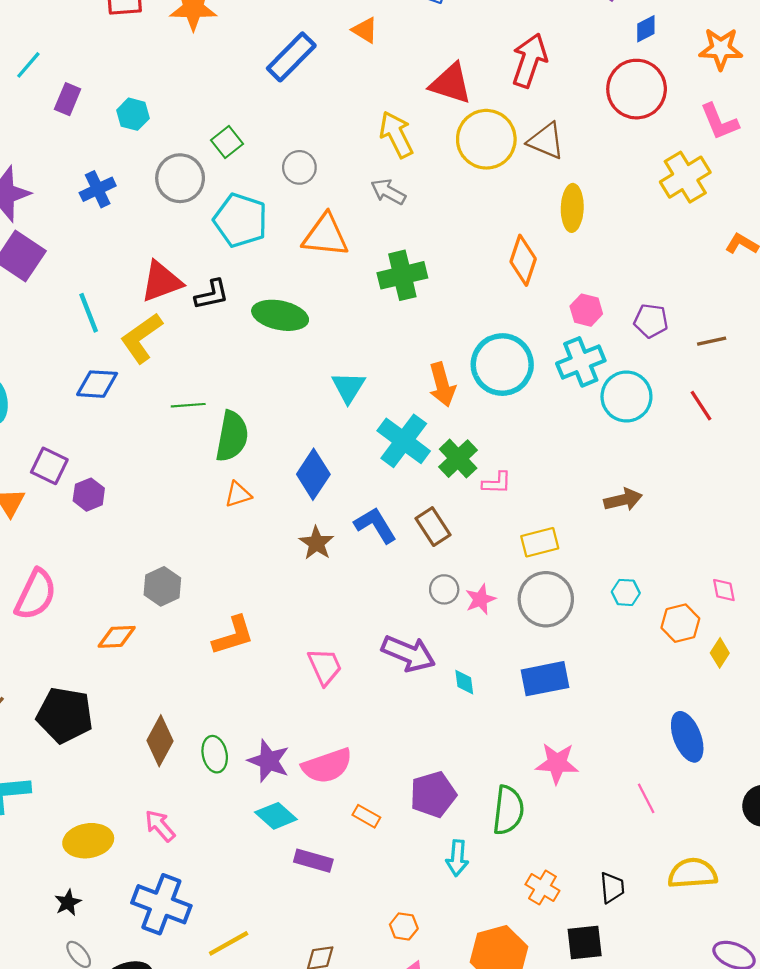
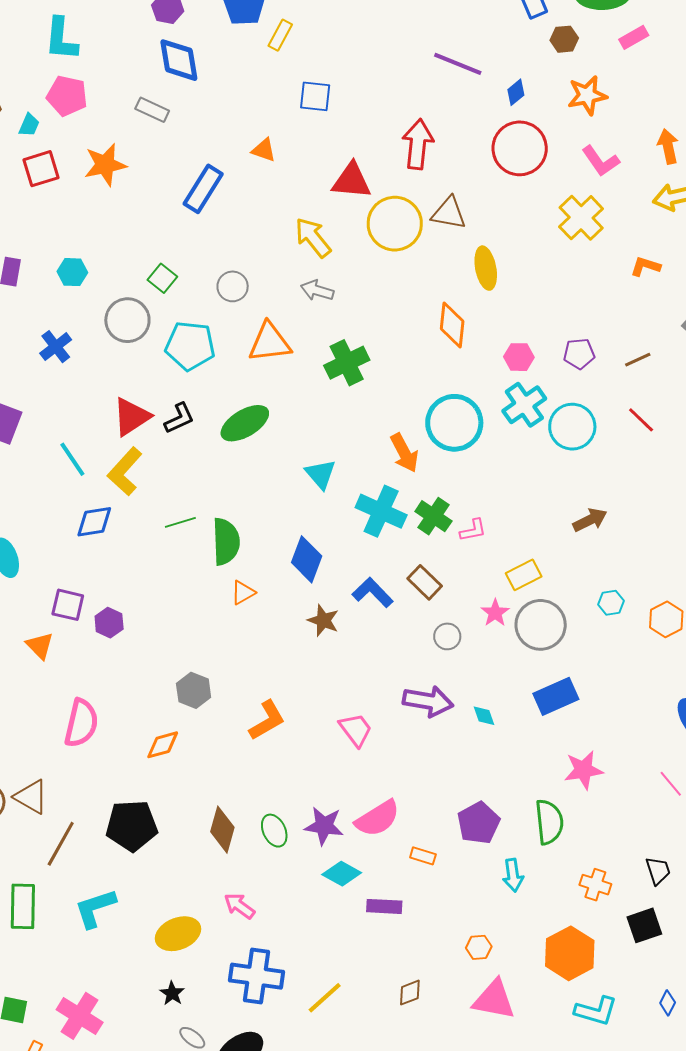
green ellipse: (280, 315) -> (245, 423), turned -30
pink star: (481, 599) -> (495, 613), moved

